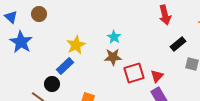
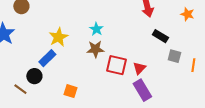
black rectangle: (178, 44) -> (160, 36), turned 70
red square: (134, 73) -> (116, 65), turned 30

